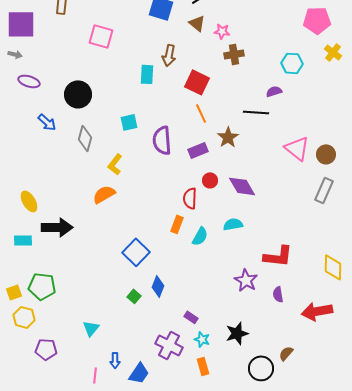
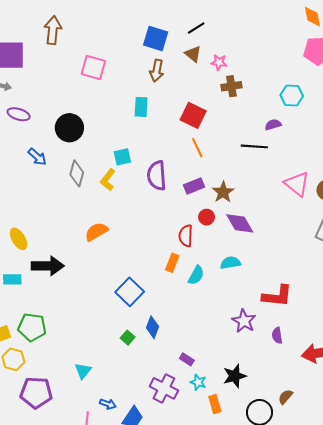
brown arrow: (169, 55) -> (157, 71), moved
brown star: (228, 137) -> (223, 192), moved
yellow L-shape: (115, 164) -> (108, 180), moved
purple pentagon: (46, 349) -> (36, 393), size x1.4
blue arrow: (115, 360) -> (108, 404), turned -70
orange rectangle: (203, 366) -> (215, 404), moved

